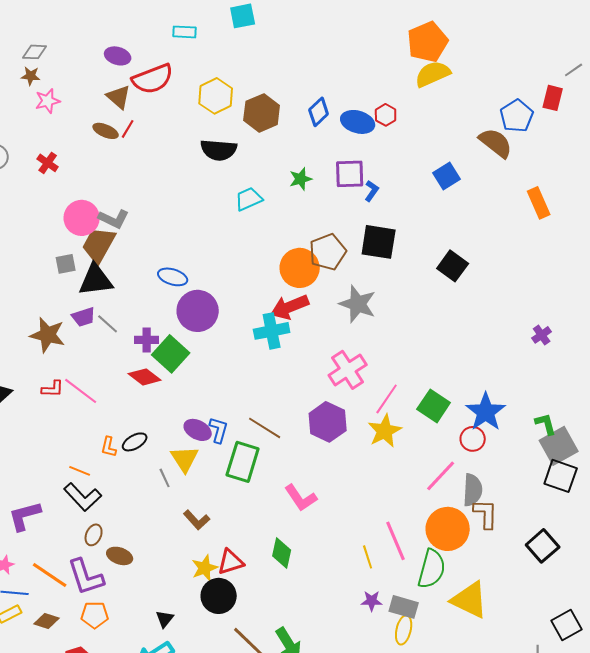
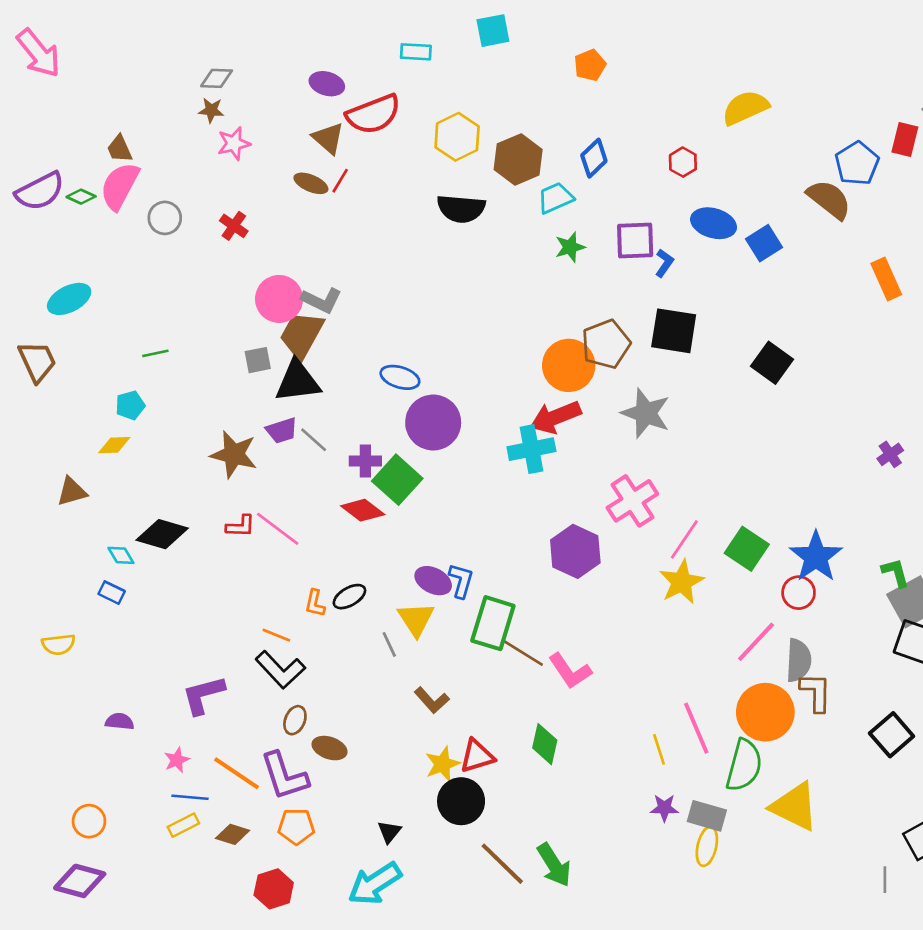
orange pentagon: (428, 42) -> (590, 65), moved, size x0.6
blue ellipse: (358, 122) -> (714, 223), moved
cyan trapezoid: (249, 199) -> (555, 198), moved
purple hexagon: (328, 422) -> (575, 551), moved
brown line: (265, 428) -> (522, 652), moved

